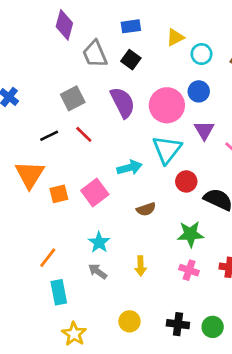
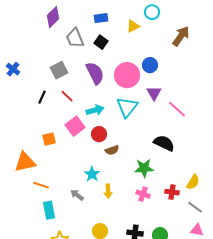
purple diamond: (64, 25) -> (53, 17), turned 30
cyan circle: (202, 54) -> (152, 12), moved
black line: (49, 136) -> (42, 97), turned -40
cyan arrow: (129, 168) -> (95, 110), moved
orange triangle: (30, 175) -> (25, 162), moved, turned 45
red circle: (186, 181) -> (99, 134), moved
pink square: (95, 193) -> (75, 126), moved
cyan star: (99, 242) -> (92, 174), moved
orange line: (48, 258) -> (41, 185), turned 70

